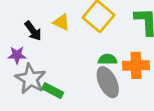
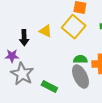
black arrow: (33, 31) -> (24, 38), turned 35
green rectangle: (53, 91) -> (49, 87), moved

